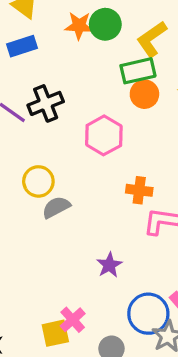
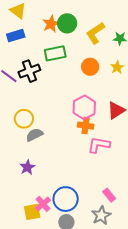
orange star: (79, 26) -> (51, 24), turned -30
green rectangle: (138, 71) -> (55, 53), moved
pink hexagon: (104, 135) -> (84, 107), moved
purple star: (109, 265) -> (27, 167), moved
blue circle: (148, 314) -> (66, 199), moved

